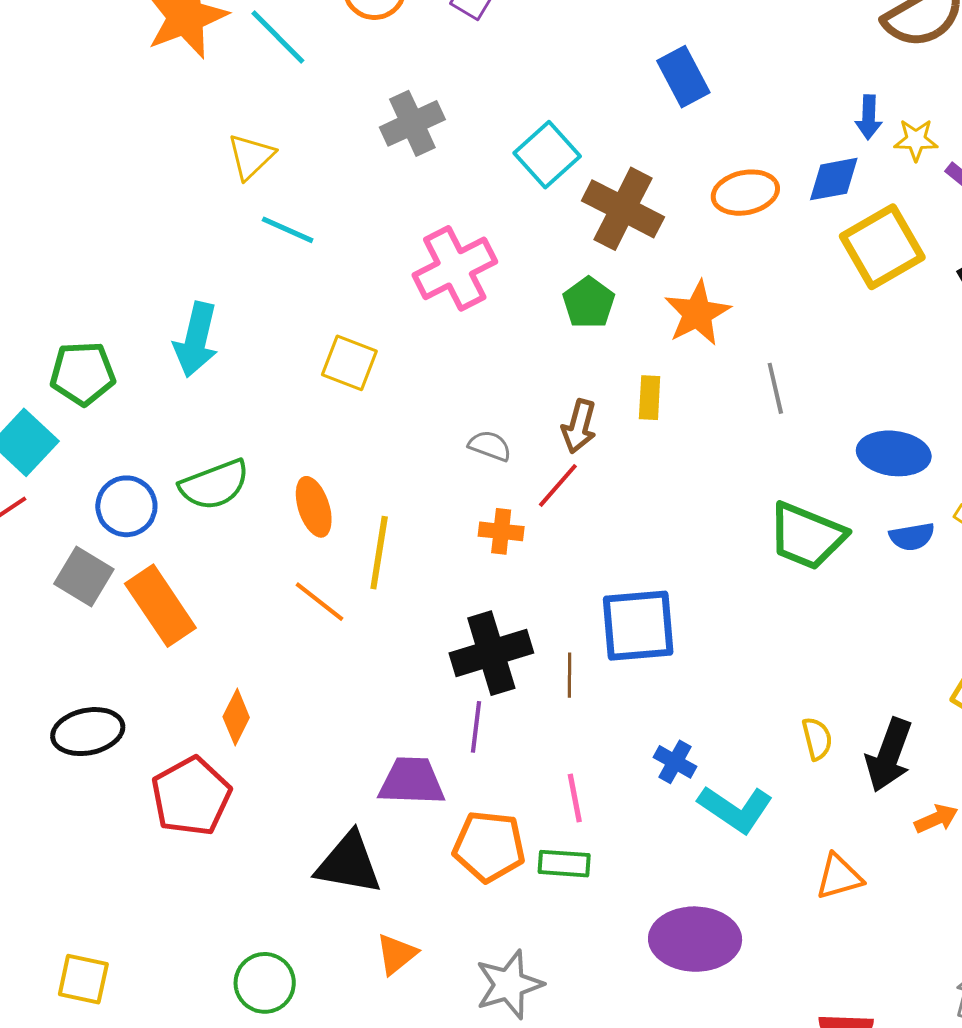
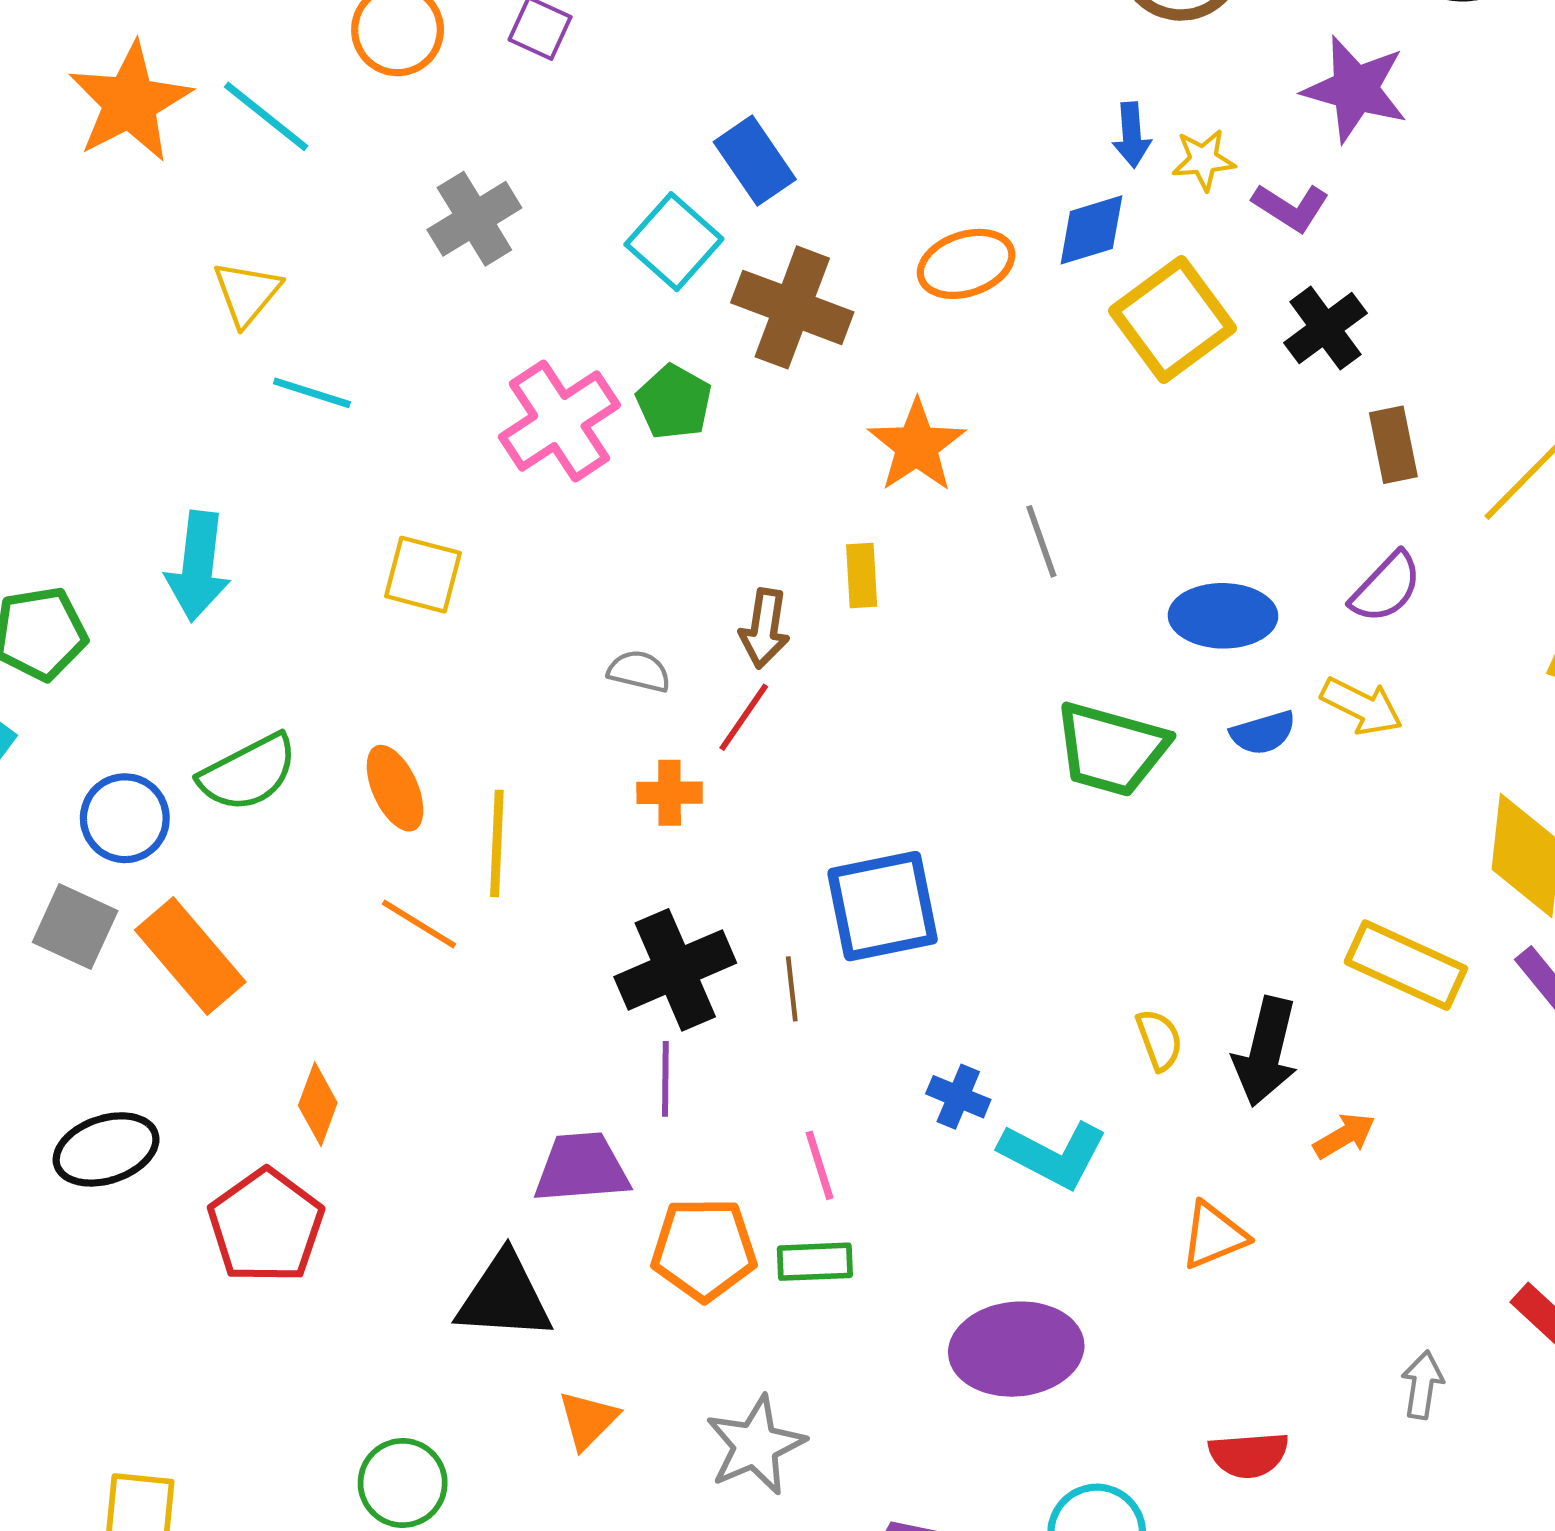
blue rectangle: (683, 77) -> (755, 161), moved
green pentagon: (589, 303) -> (674, 402), moved

